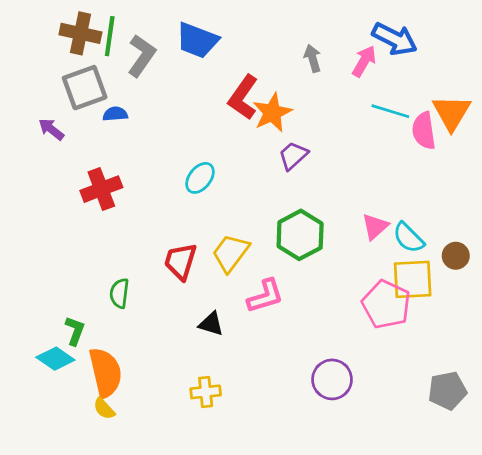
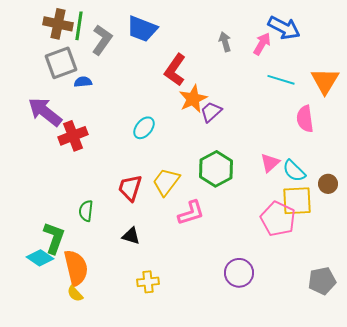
orange star: (272, 113) -> (193, 99), moved
purple arrow: (51, 129) -> (45, 112), moved, size x1.8
pink semicircle: (424, 131) -> (305, 119), moved
black triangle: (211, 324) -> (131, 236), moved
green L-shape: (75, 331) -> (54, 238), size x1.5

